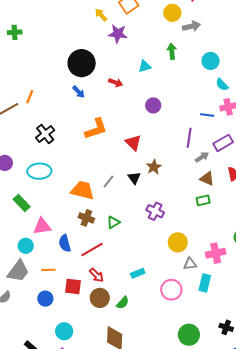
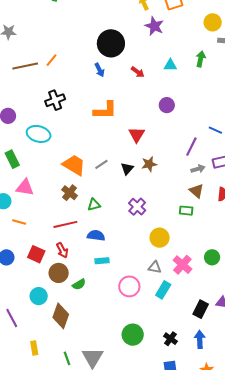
yellow circle: (178, 242) -> (160, 238), moved
blue semicircle: (65, 243) -> (96, 235), moved, turned 96
pink cross: (216, 253) -> (182, 265), turned 36
orange line: (48, 270) -> (19, 222), moved
cyan circle: (64, 331) -> (39, 296), moved

